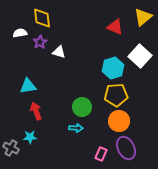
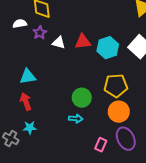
red triangle: (115, 27) -> (83, 42), moved, turned -30
cyan hexagon: (113, 68) -> (108, 48), moved
red arrow: (36, 111) -> (26, 102), moved

